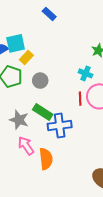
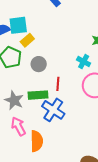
red line: (80, 99) -> (58, 84), moved
green rectangle: (43, 112) -> (38, 95), turned -42
blue cross: (60, 125) -> (53, 110), turned 35

